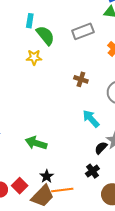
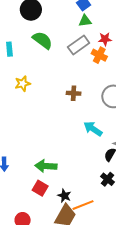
gray rectangle: (83, 31) -> (79, 45), moved
green semicircle: (45, 35) -> (42, 40), moved
red square: (20, 186) -> (40, 188), moved

